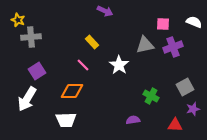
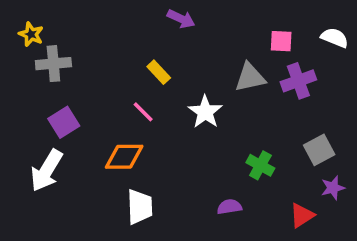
white trapezoid: (66, 120) -> (140, 207), moved, turned -90
red triangle: (175, 125) -> (302, 215), turned -35

